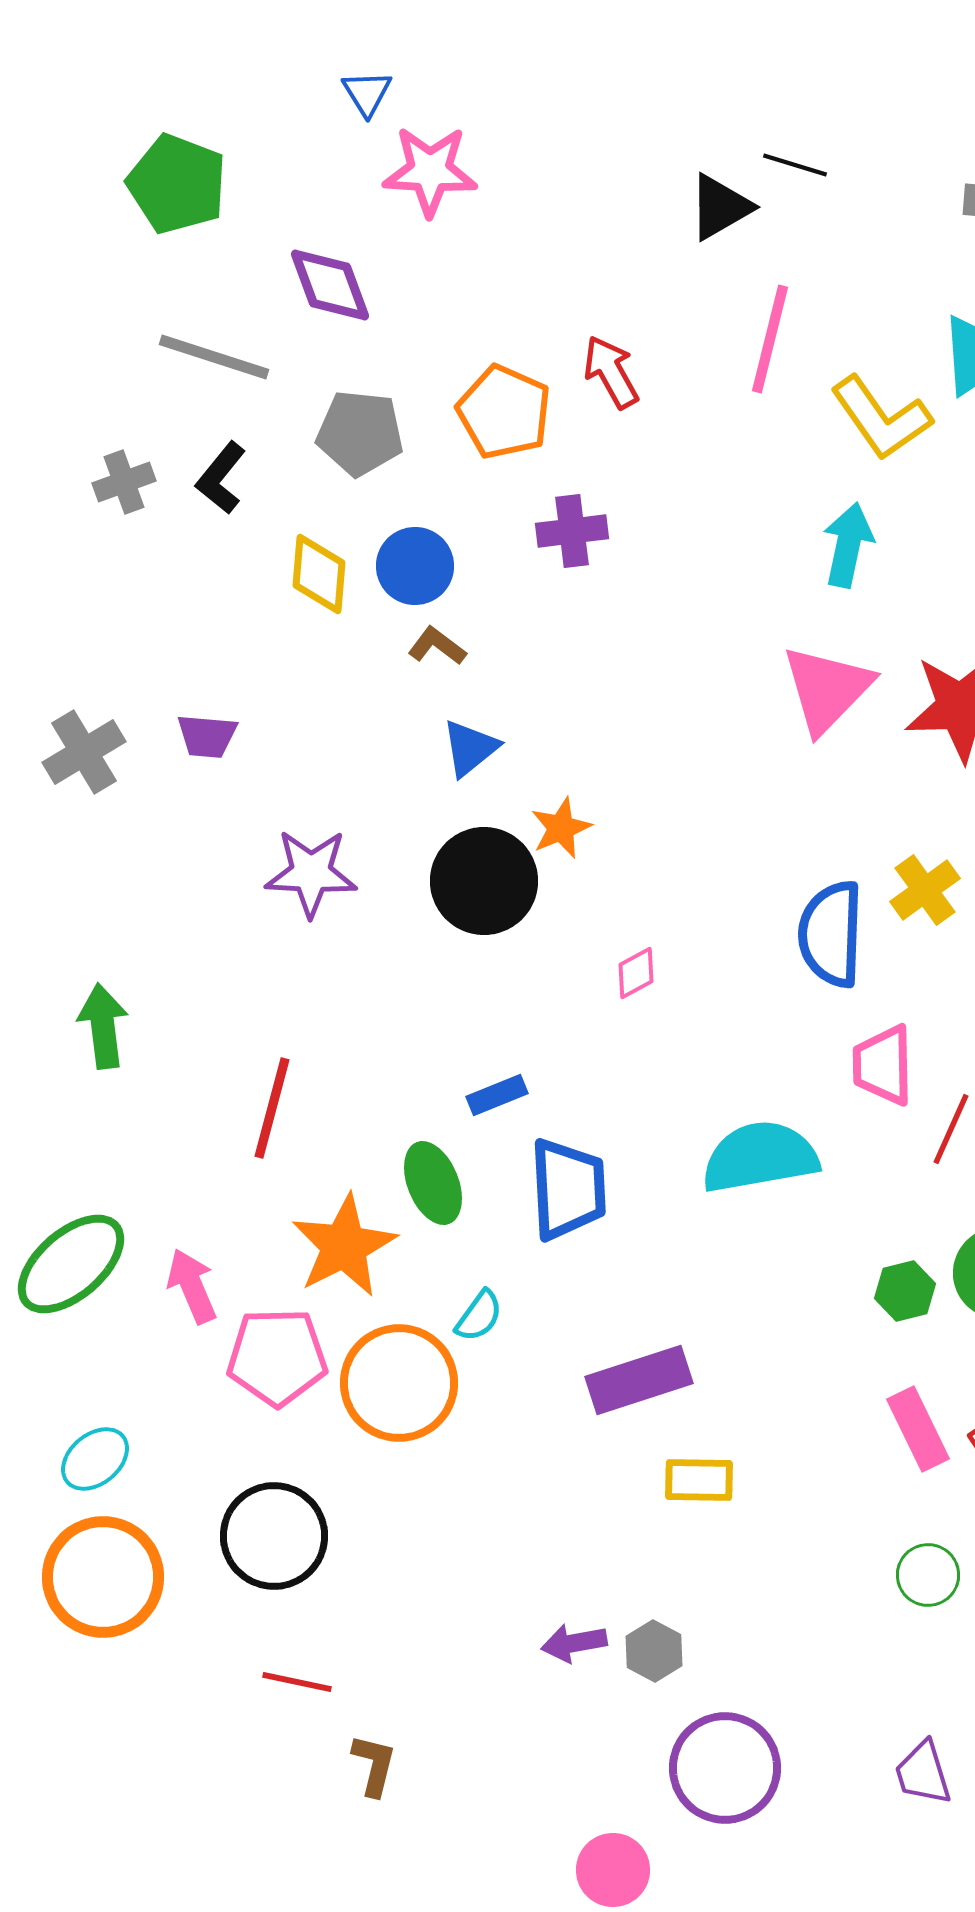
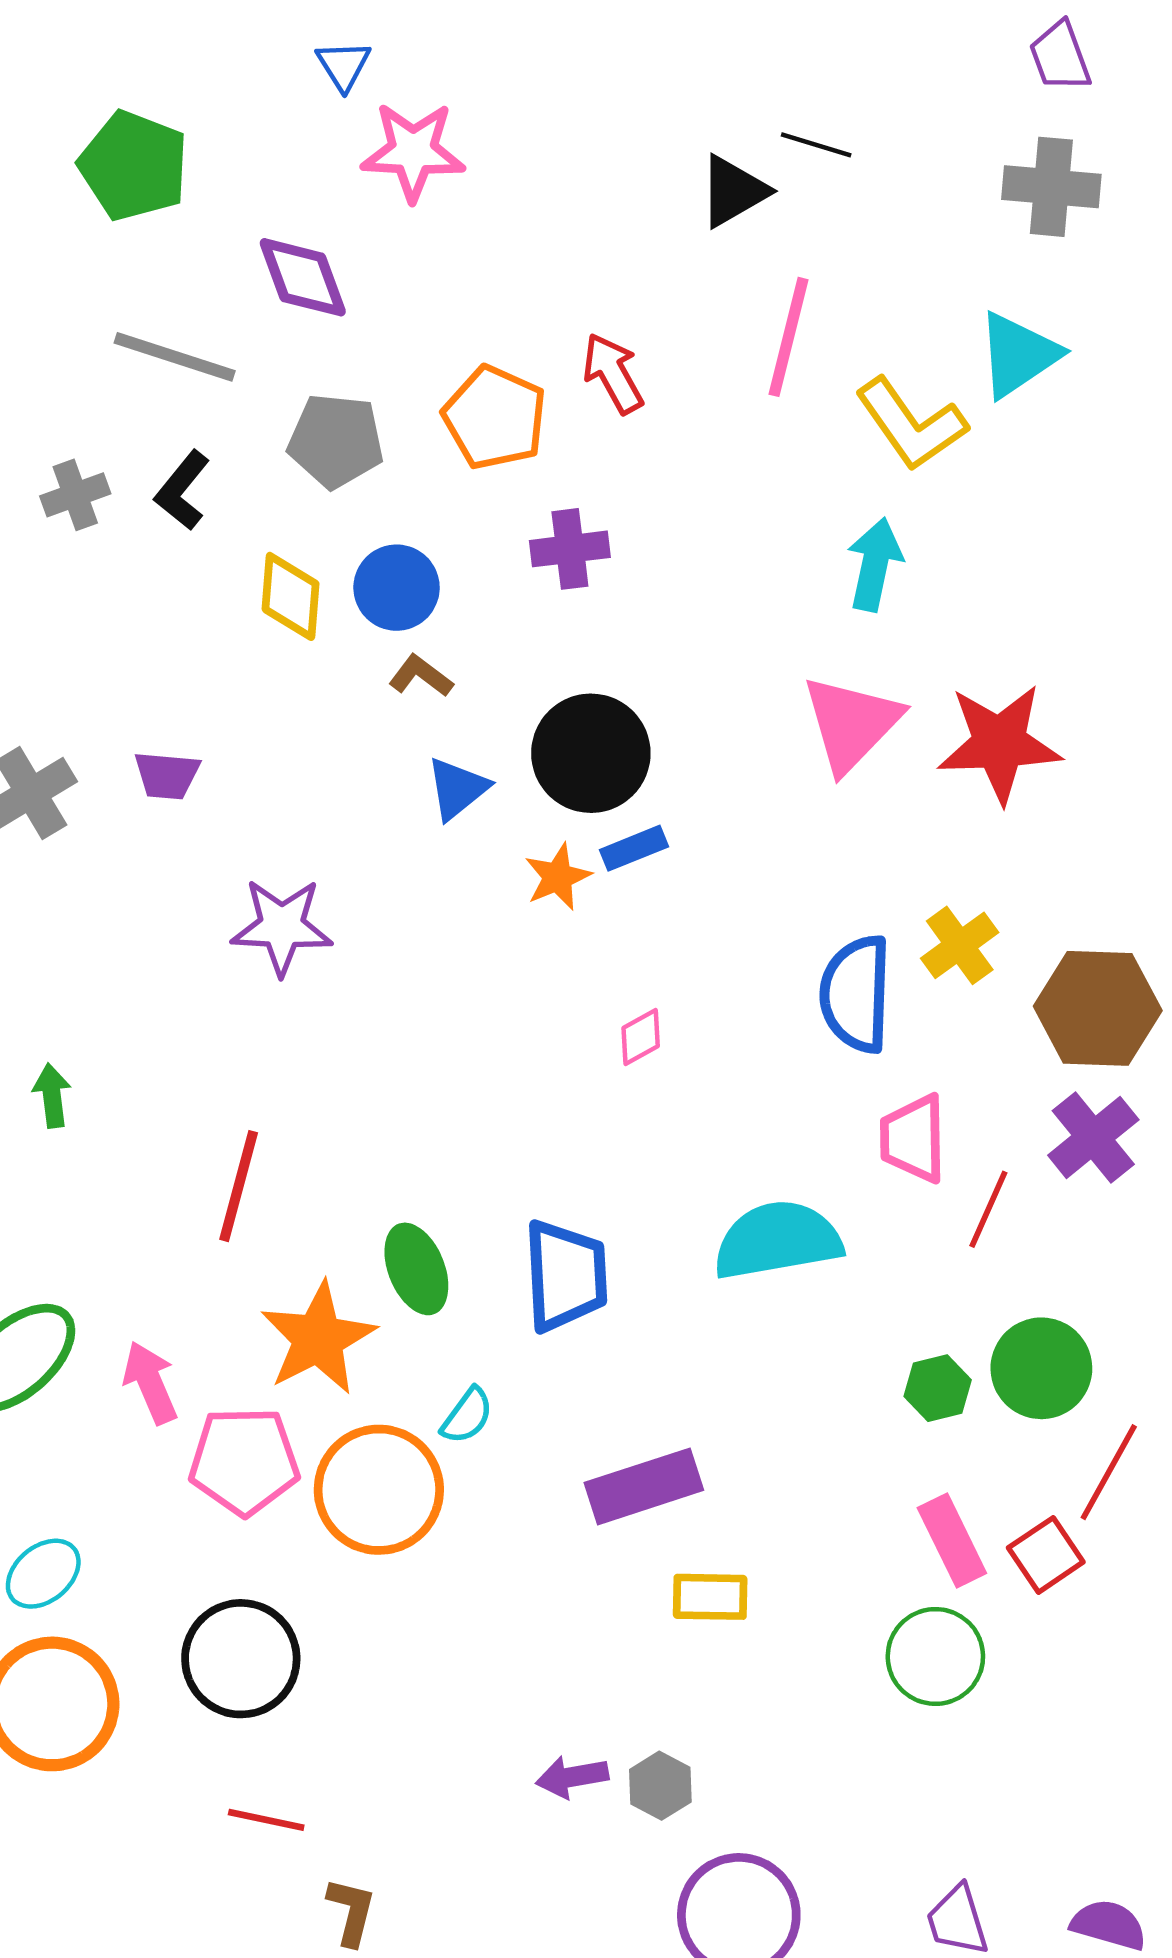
black circle: (484, 881) -> (591, 753), moved
green arrow: (103, 1026) -> (52, 1096), size x0.7
blue rectangle: (497, 1095) -> (634, 848), moved
green circle: (928, 1575) -> (935, 1656), moved, size x1.4

